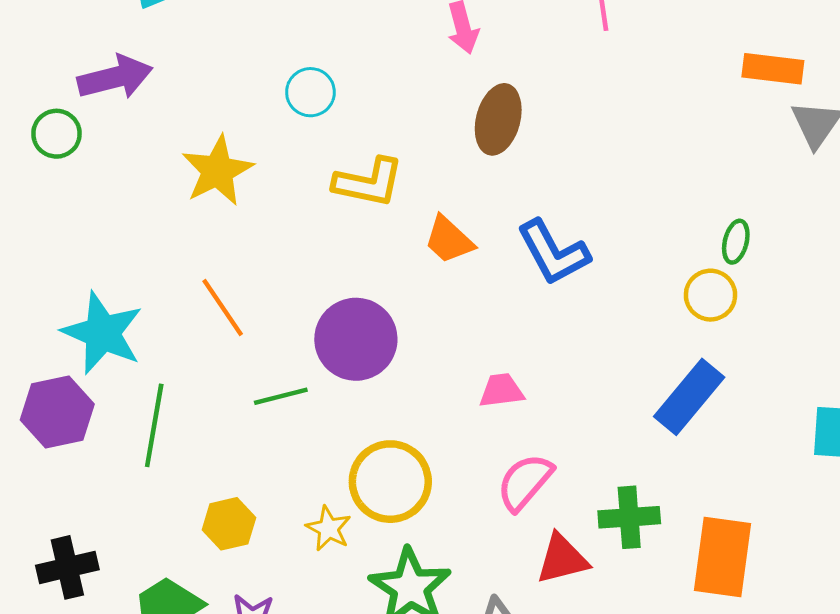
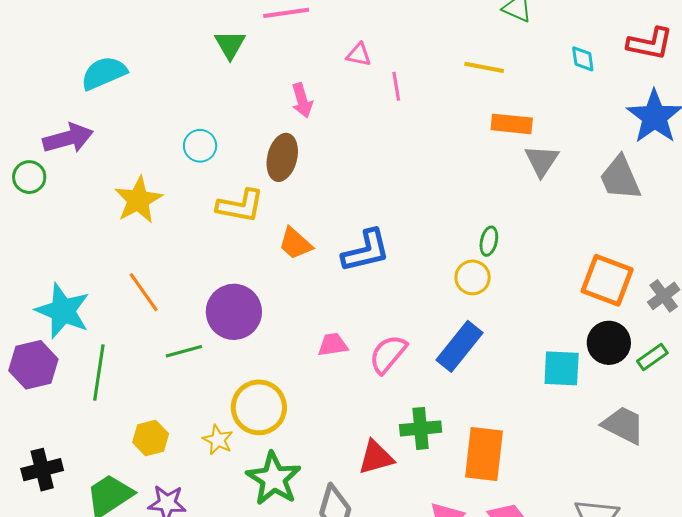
brown ellipse: (498, 119) -> (282, 157), moved
blue L-shape: (553, 253) -> (366, 251), turned -74
pink semicircle: (525, 482) -> (388, 354), moved

